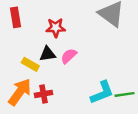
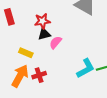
black triangle: (48, 54) -> (44, 34), moved

